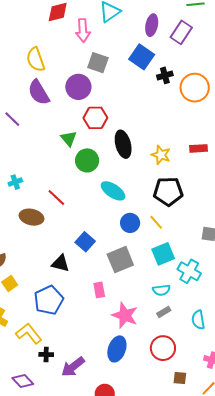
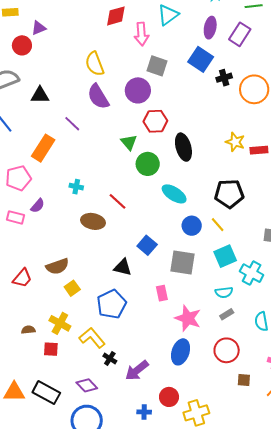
yellow star: (161, 155) -> (235, 142), moved
cyan cross: (15, 182) -> (76, 187), turned 32
gray square: (120, 260) -> (183, 262), turned 32
black cross: (46, 354) -> (110, 358), turned 32

